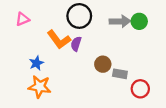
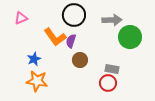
green circle: (139, 21) -> (130, 37), moved, size x1.5
brown circle: (103, 64) -> (80, 60), moved
red circle: (140, 89) -> (108, 83), moved

